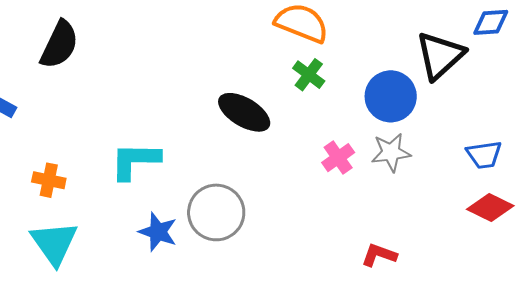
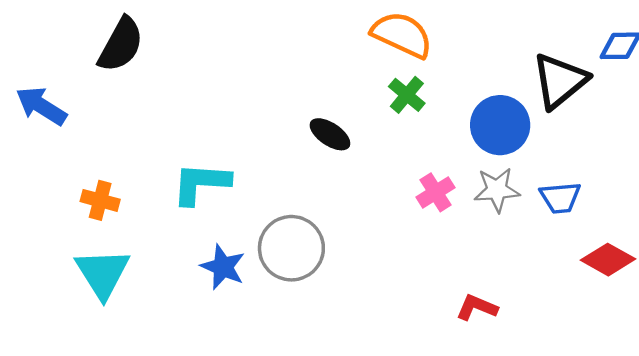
black ellipse: (244, 112) -> (330, 134), size x0.7
blue trapezoid: (484, 155) -> (560, 198), moved

